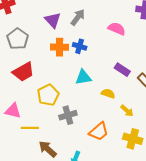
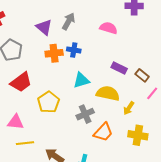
yellow semicircle: (108, 94) -> (108, 93), size x1.6
yellow arrow: (127, 111) -> (129, 108), turned 88
gray cross: (68, 115) -> (85, 114), moved
yellow line: (30, 128) -> (25, 143), moved

